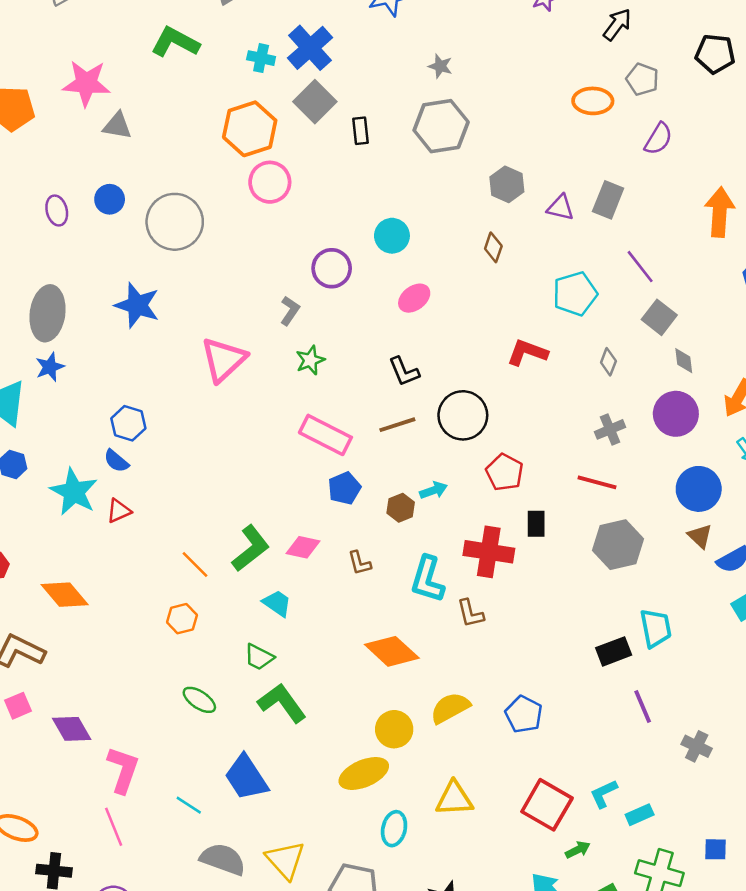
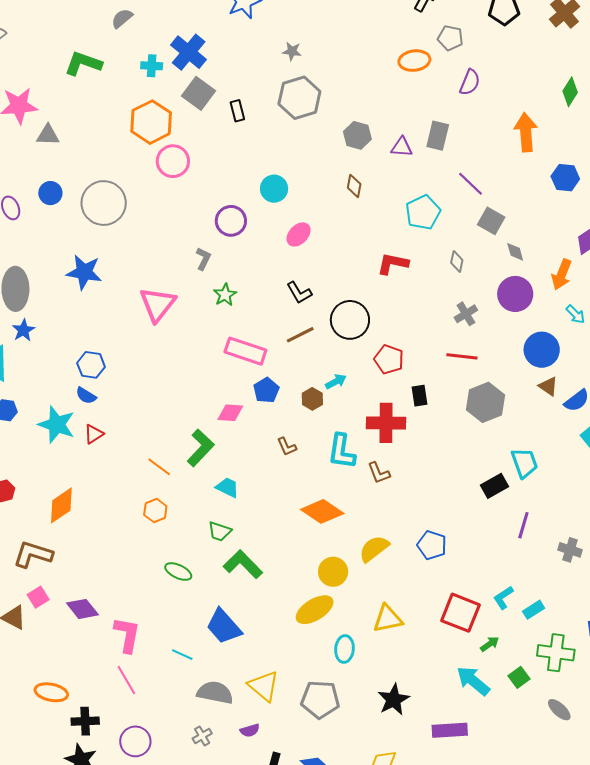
pink diamond: (303, 547) -> (230, 413), moved
orange diamond: (65, 595) -> (61, 505), turned -75
purple line: (643, 707) -> (523, 525), turned 48

